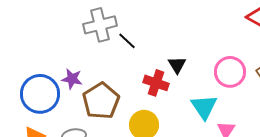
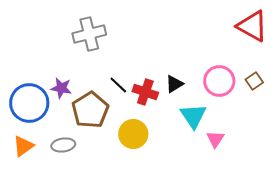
black line: (127, 41) -> (118, 85), moved
black triangle: (177, 65) -> (174, 84), moved, turned 30

